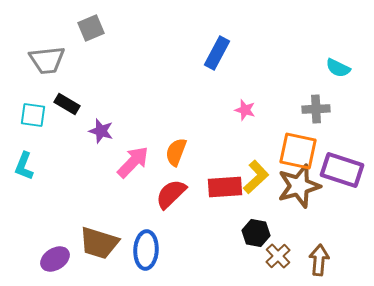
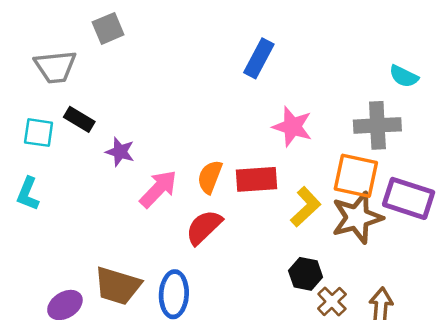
gray cross: (316, 109) -> (377, 125), size x1.4
pink star: (245, 110) -> (292, 127), size x1.6
red rectangle: (225, 187) -> (256, 179), moved

